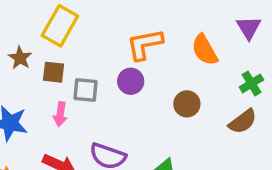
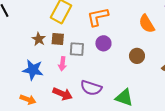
orange L-shape: (145, 44) -> (98, 17), moved
brown star: (20, 58) -> (39, 39), moved

